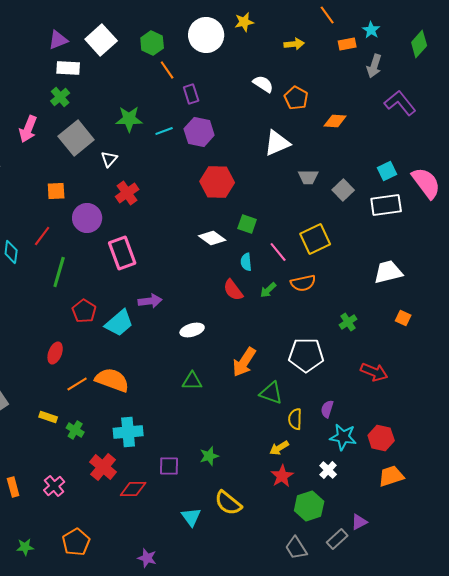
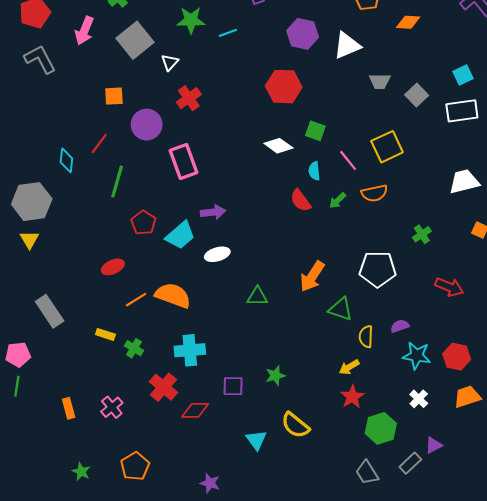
purple hexagon: (199, 132) -> (303, 34), moved
white ellipse: (192, 330) -> (217, 254), moved
red ellipse: (55, 353) -> (113, 267), turned 45
purple semicircle: (327, 409) -> (400, 326), turned 54
white cross: (328, 470) -> (419, 399), moved
green star: (25, 547) -> (81, 472), turned 30

